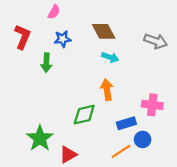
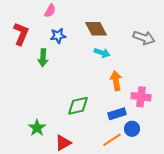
orange arrow: (107, 90) -> (116, 81), moved
green star: (40, 138) -> (37, 128), size x0.7

